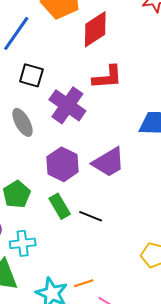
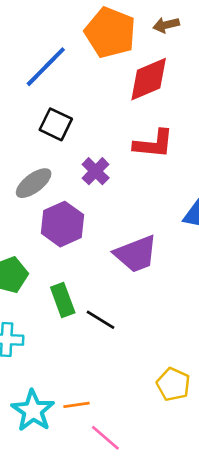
purple cross: (67, 105) -> (96, 171), size x0.6
gray ellipse: (22, 122) -> (34, 183), turned 72
purple hexagon: (63, 164) -> (62, 224), moved

